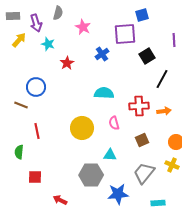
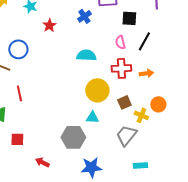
black square: (147, 56) -> (129, 18), turned 35
pink semicircle: (114, 123) -> (120, 42), moved
yellow circle: (82, 128) -> (97, 90), moved
yellow cross: (172, 165) -> (141, 115), moved
blue star: (118, 194) -> (91, 167), moved

